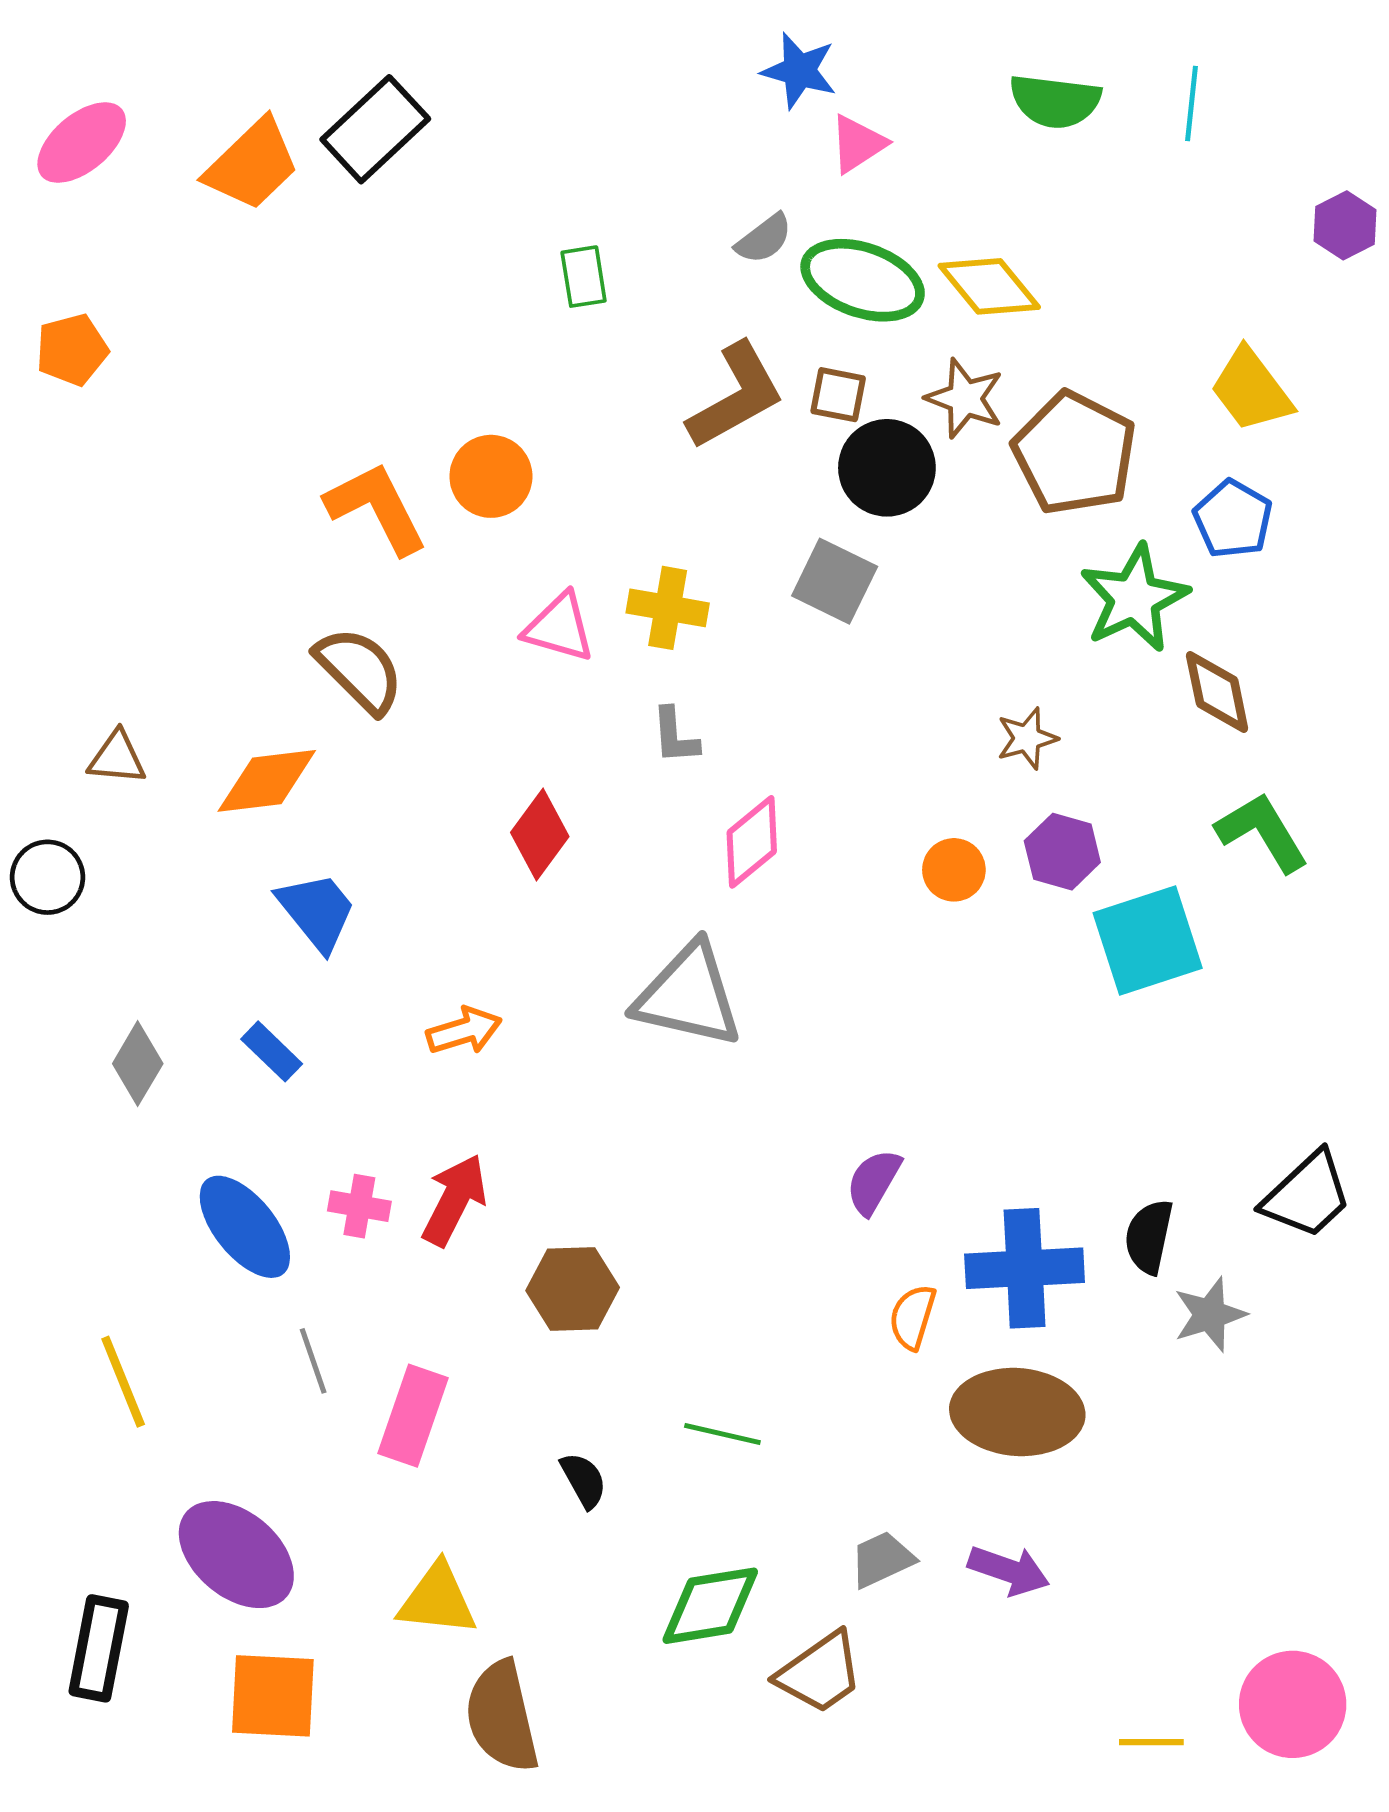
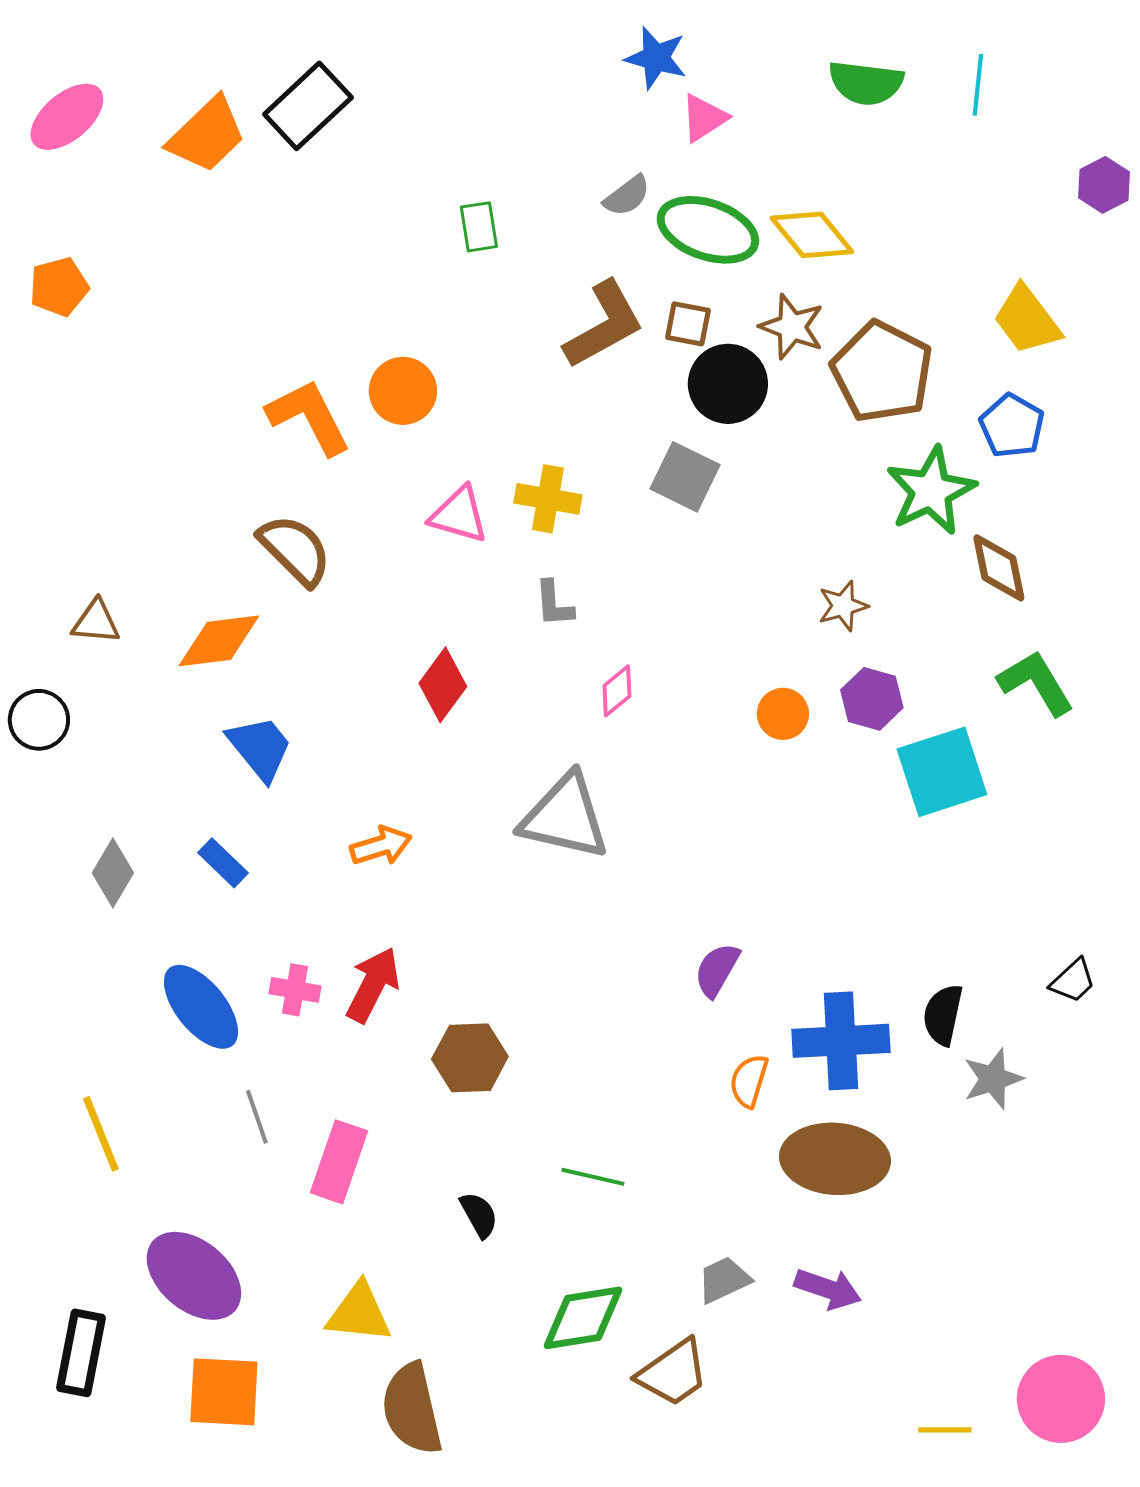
pink diamond: (752, 842) -> (617, 691), size x0.7
black trapezoid: (1307, 1195) -> (1073, 981), size x0.6

